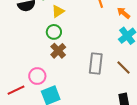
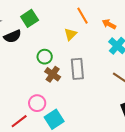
yellow triangle: (58, 11) -> (70, 34), moved
gray rectangle: (96, 63) -> (77, 69), moved

